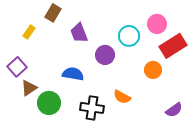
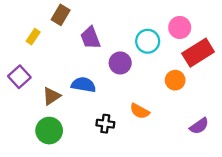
brown triangle: (29, 88) -> (51, 96), moved
green circle: (49, 103) -> (49, 131), moved
black cross: (92, 108) -> (105, 124), size x0.7

